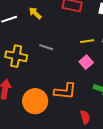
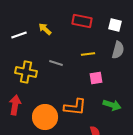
yellow line: (87, 41) -> (88, 54), moved
pink square: (86, 62) -> (96, 78), turned 32

